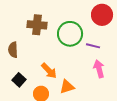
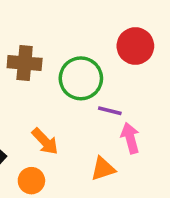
purple line: (93, 46) -> (110, 111), moved
orange triangle: (67, 87) -> (103, 169), moved

